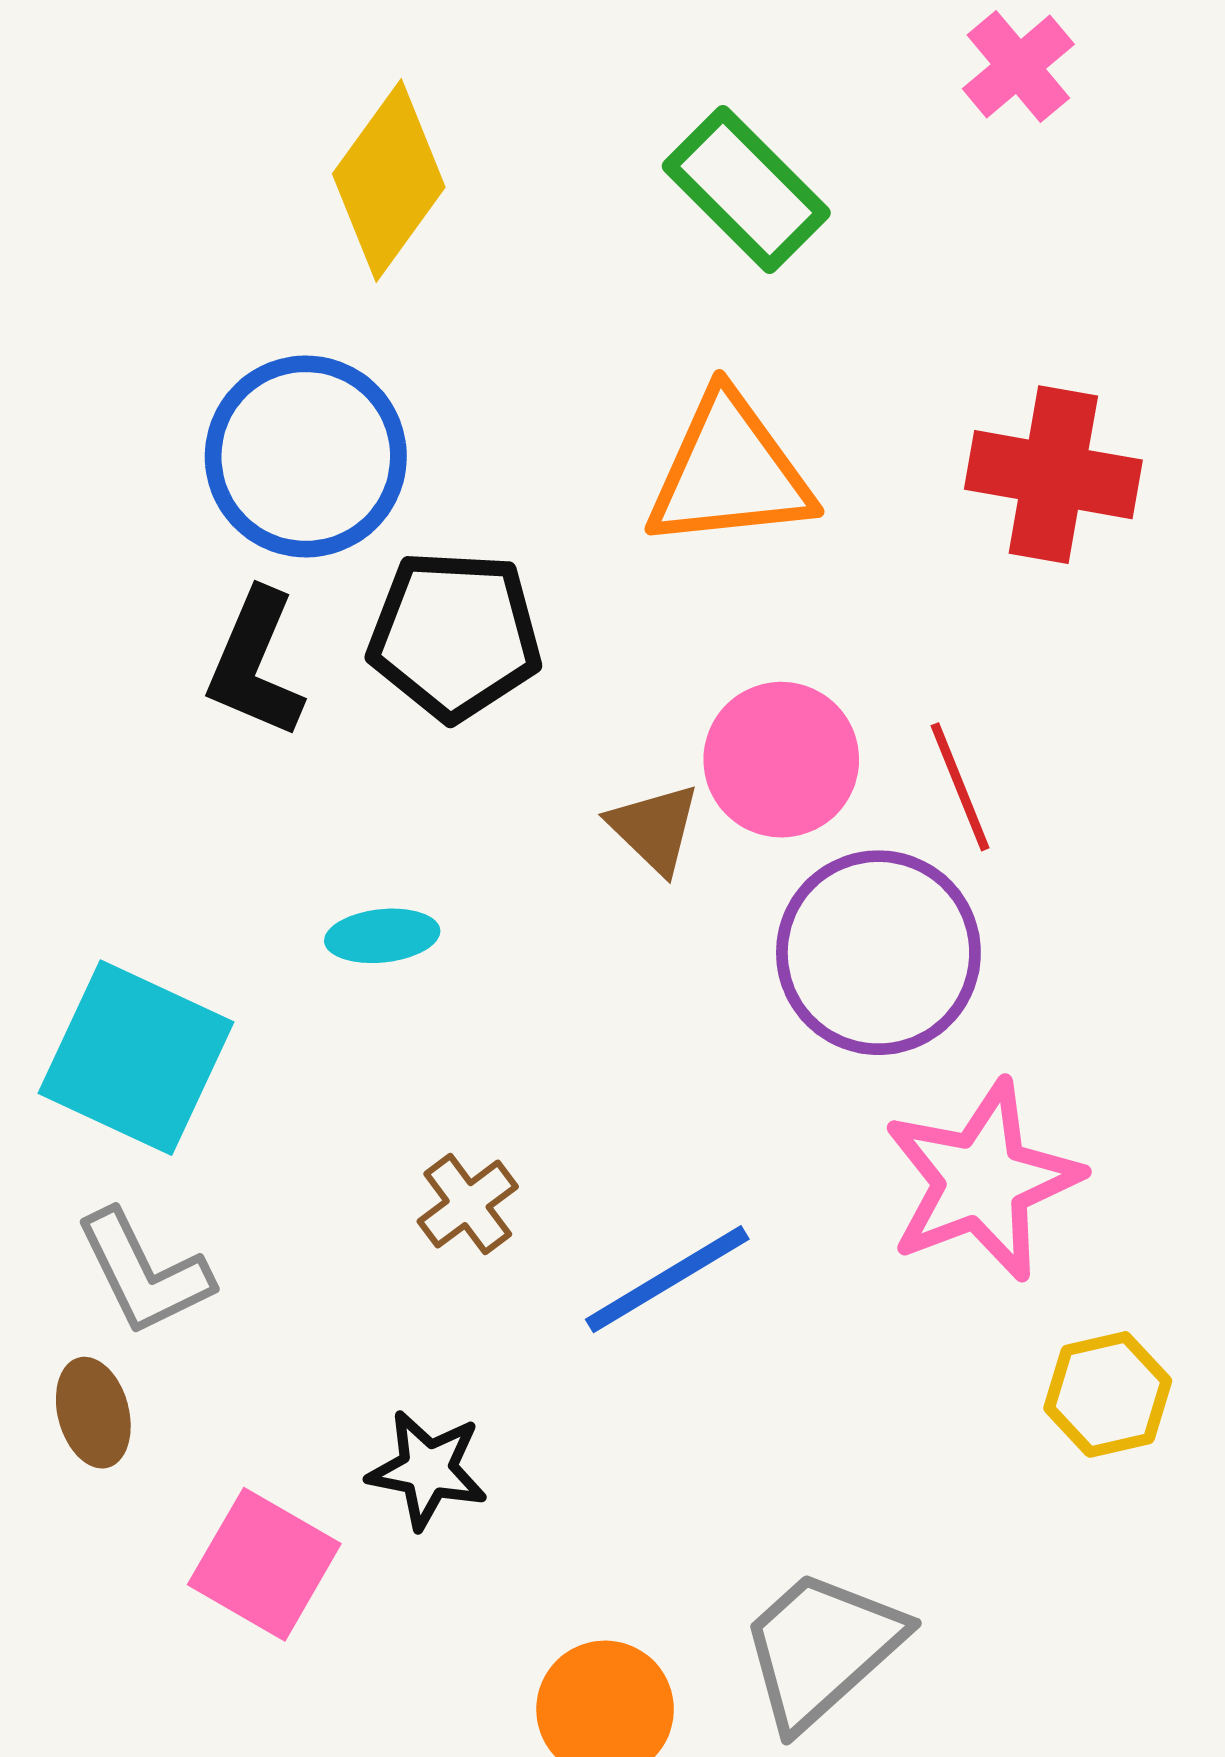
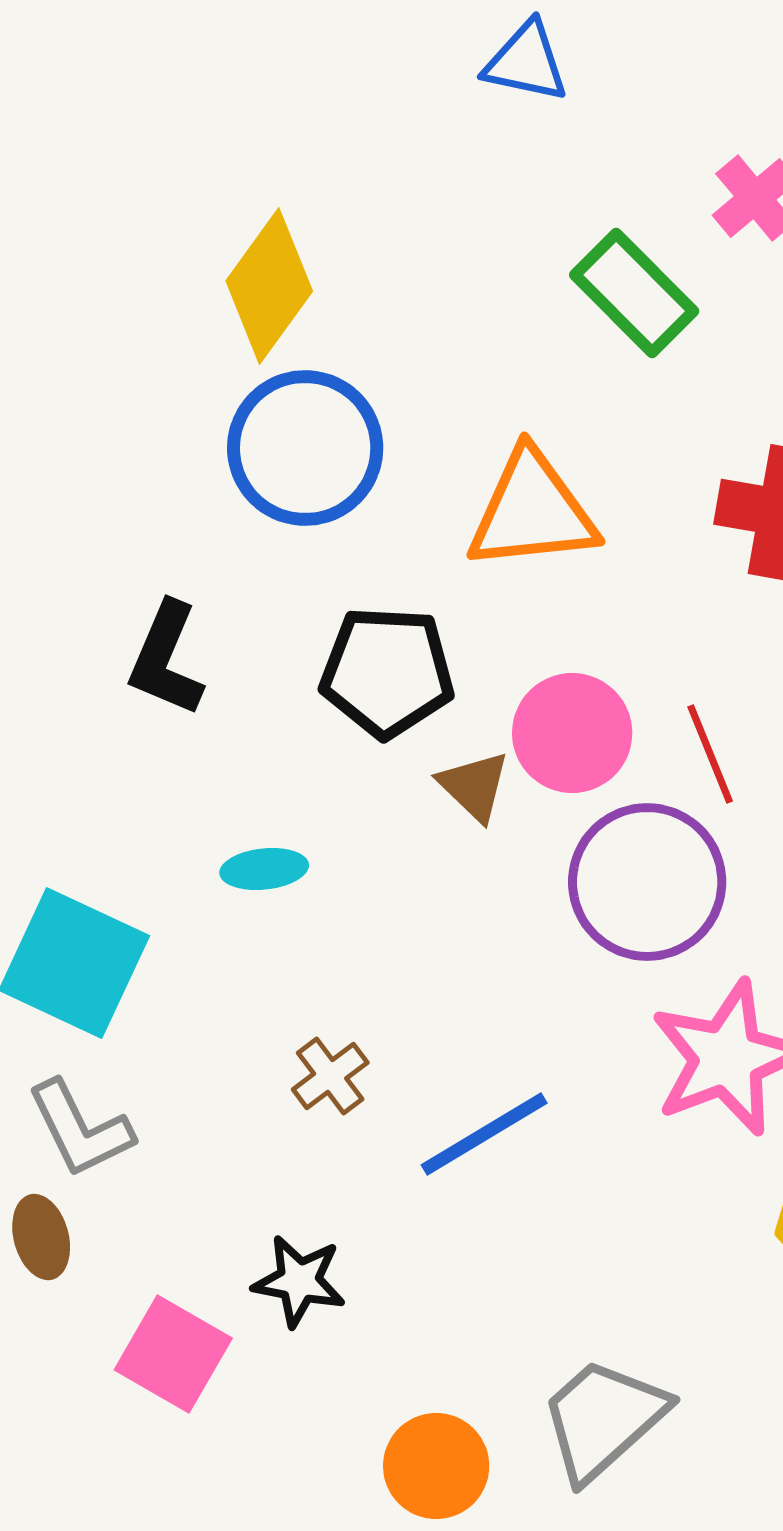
green rectangle: (746, 190) -> (634, 293), moved
blue circle: (306, 456) -> (305, 448), moved
black pentagon: (455, 635) -> (387, 672), moved

